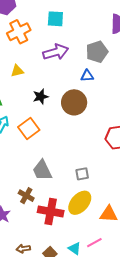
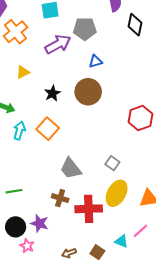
gray pentagon: (97, 52) -> (85, 29), moved, turned 30
gray square: (82, 174) -> (112, 163), turned -32

